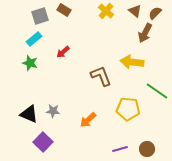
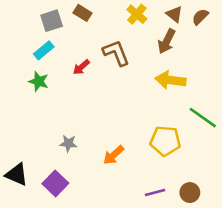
brown arrow: (145, 33) -> (167, 41), moved
brown L-shape: (101, 76) -> (116, 53), moved
black triangle: (29, 114) -> (17, 174), moved

